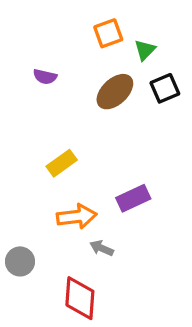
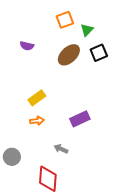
orange arrow: (77, 217) -> (37, 121), moved, size x0.6

